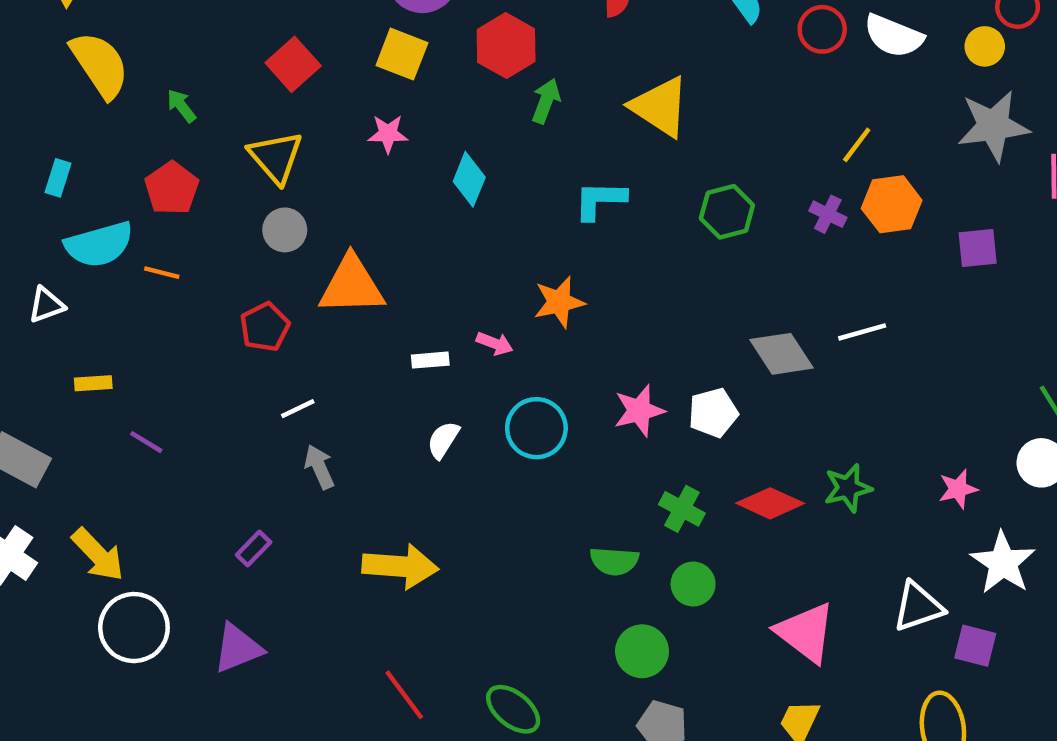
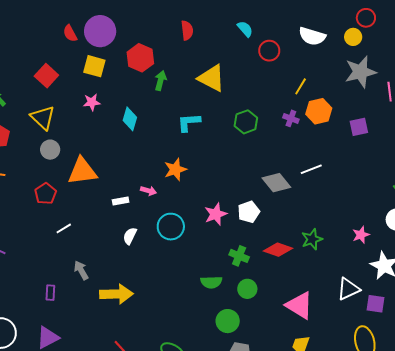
red circle: (822, 29) -> (269, 51), moved
gray arrow: (319, 467) -> (81, 270), moved
purple rectangle: (254, 549) -> (50, 293), turned -35

